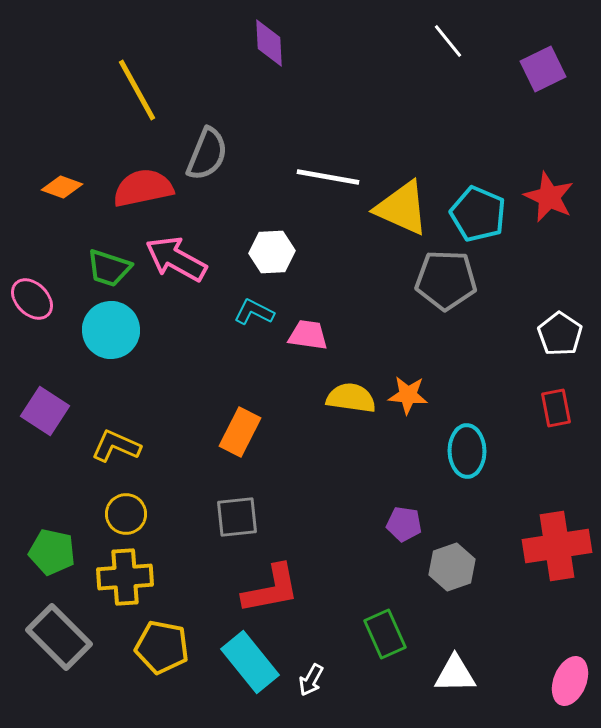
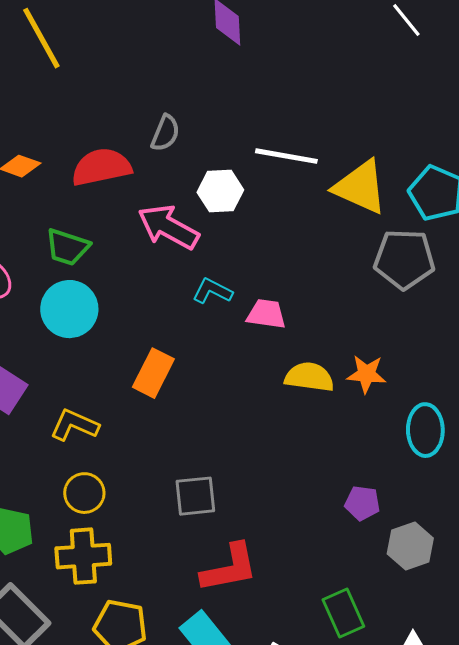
yellow line: (137, 90) -> (41, 38), moved
gray semicircle: (207, 154) -> (165, 133), size x0.7
white hexagon: (272, 252) -> (220, 191), moved
pink arrow: (176, 259) -> (168, 227), moved
orange rectangle: (240, 432) -> (153, 373), moved

